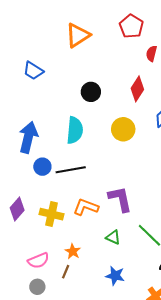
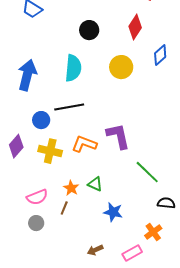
blue circle: (42, 167) -> (41, 120), moved
green triangle: (113, 237) -> (95, 184), moved

